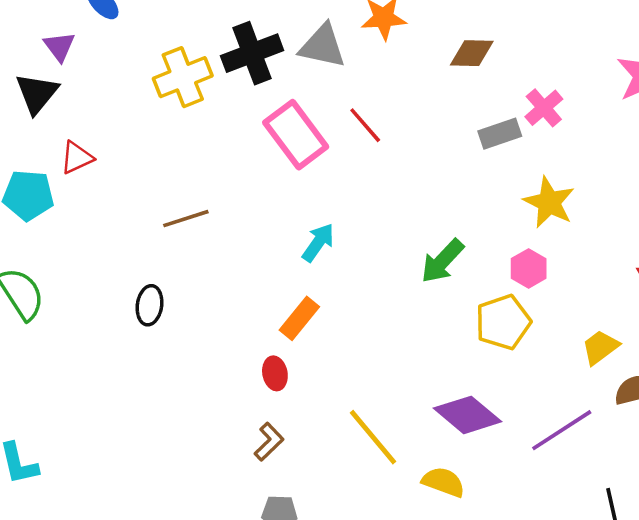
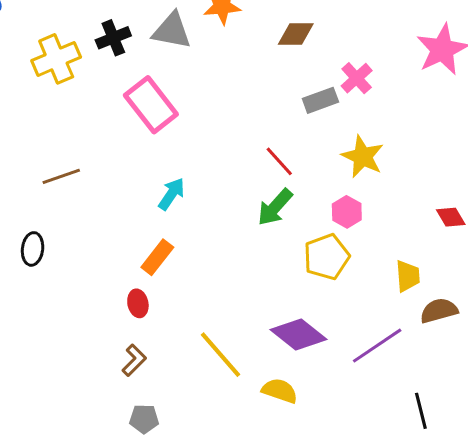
black cross: (252, 53) -> (113, 38), size x0.7
red line: (365, 125) -> (279, 161), moved
yellow trapezoid: (600, 347) -> (408, 276), turned 124

